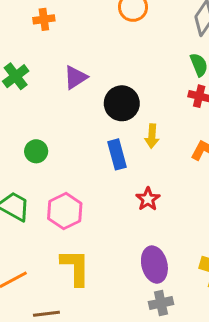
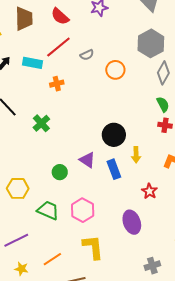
purple triangle: (75, 77) -> (87, 160), moved, turned -48
red star: (148, 199) -> (149, 191), moved
purple ellipse: (154, 265) -> (132, 222), moved

